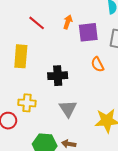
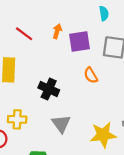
black cross: (58, 76) -> (49, 89), turned 30

